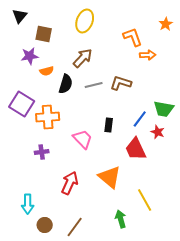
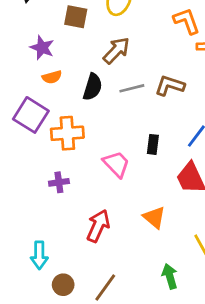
brown square: (44, 34) -> (76, 17), moved
purple star: (30, 56) -> (42, 48), turned 30
orange semicircle: (47, 71) -> (52, 77), moved
orange triangle: (110, 177) -> (154, 217), size x0.7

